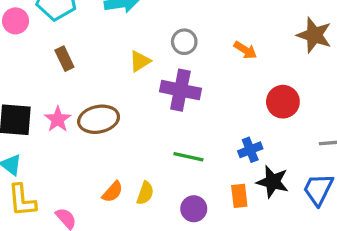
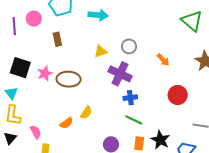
pink circle: (16, 21) -> (34, 19), moved
blue cross: (250, 150) -> (130, 98), moved
green line: (188, 157) -> (134, 120), moved
yellow semicircle: (145, 193) -> (86, 113), moved

